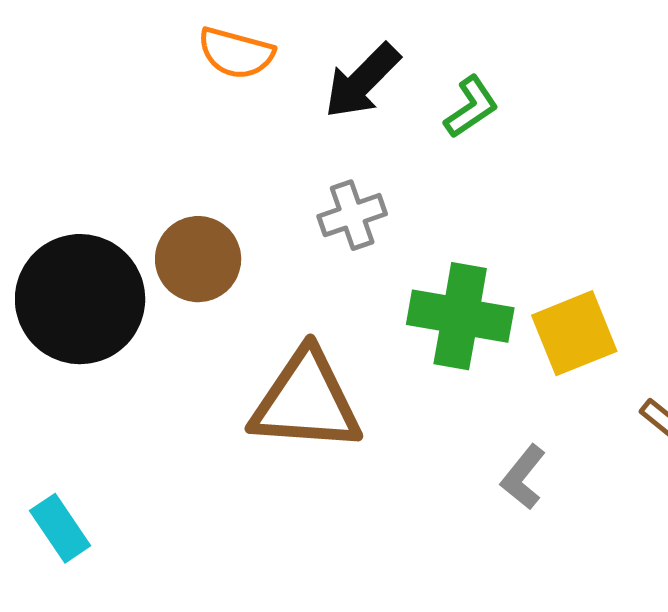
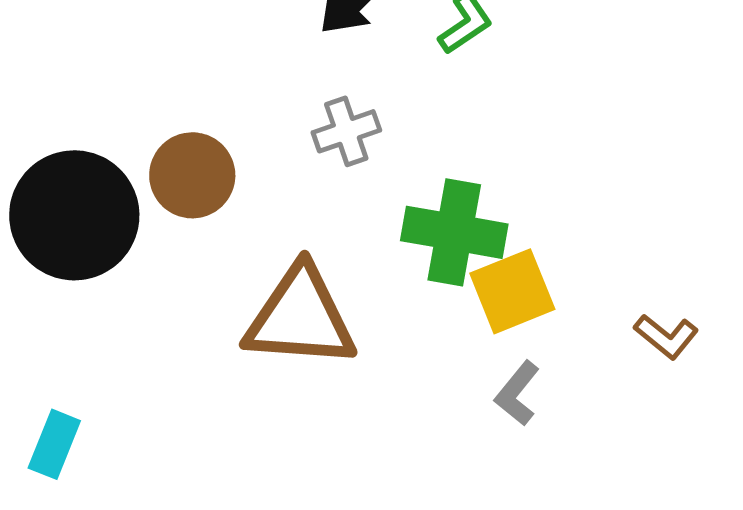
yellow square: (574, 333) -> (512, 291), moved
cyan rectangle: (60, 528) -> (54, 444), turned 56

